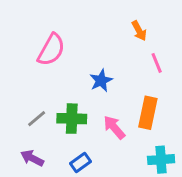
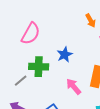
green cross: (72, 119) -> (39, 67), moved

